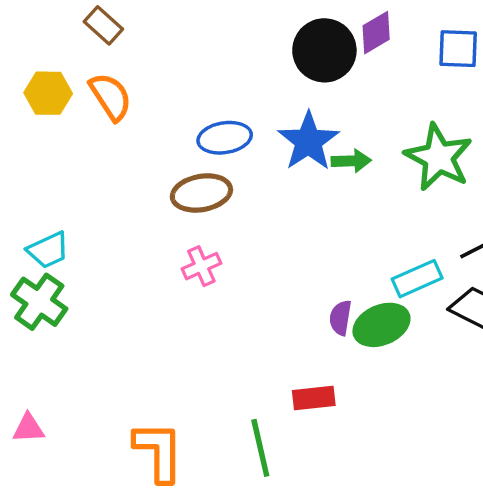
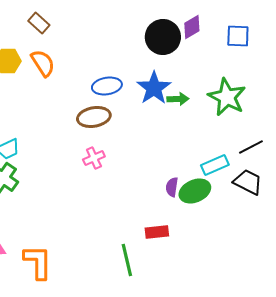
orange L-shape: (159, 451) -> (38, 262), moved

